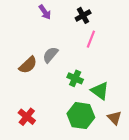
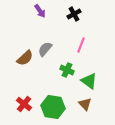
pink line: (91, 39) -> (81, 45), moved
green hexagon: (81, 116) -> (53, 107), moved
brown triangle: (115, 118) -> (85, 104), moved

